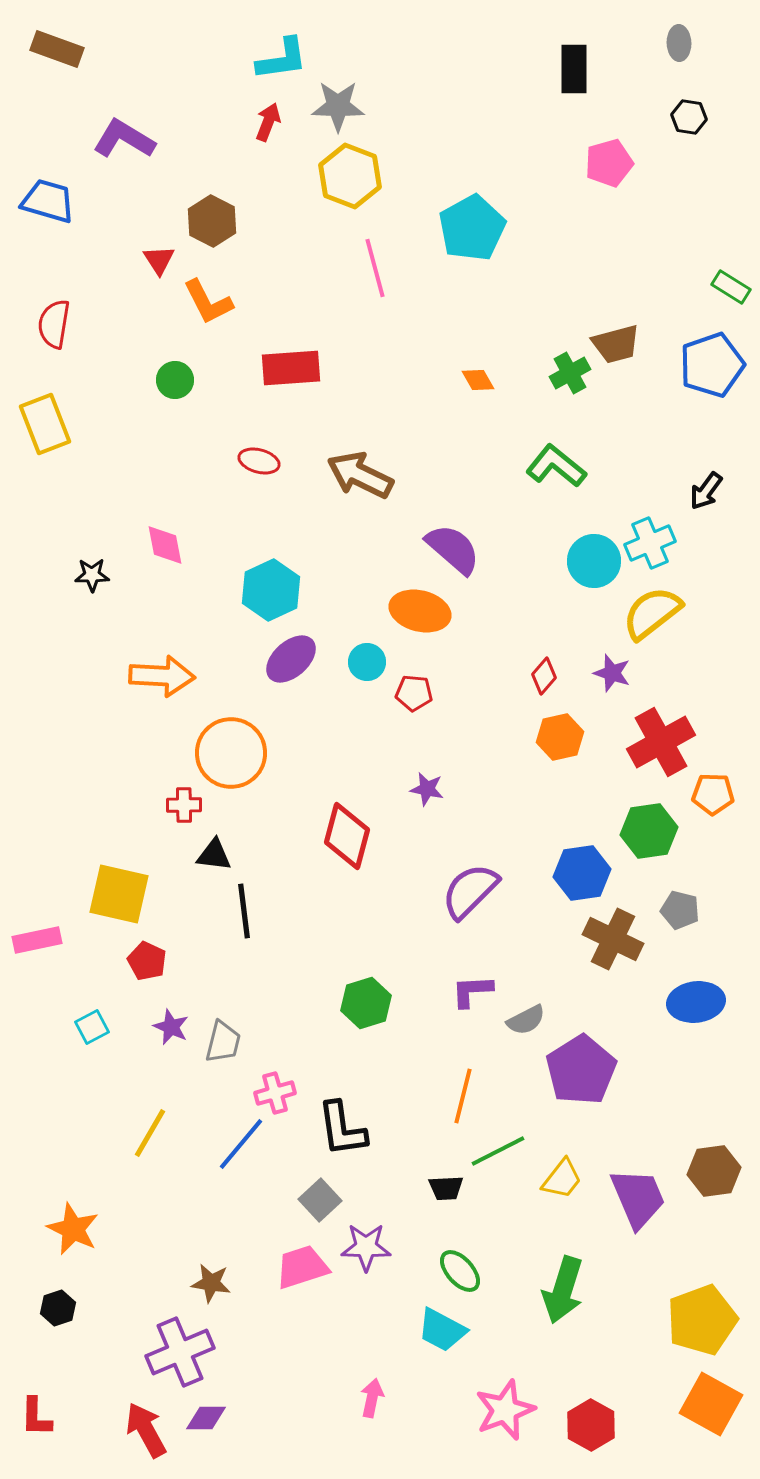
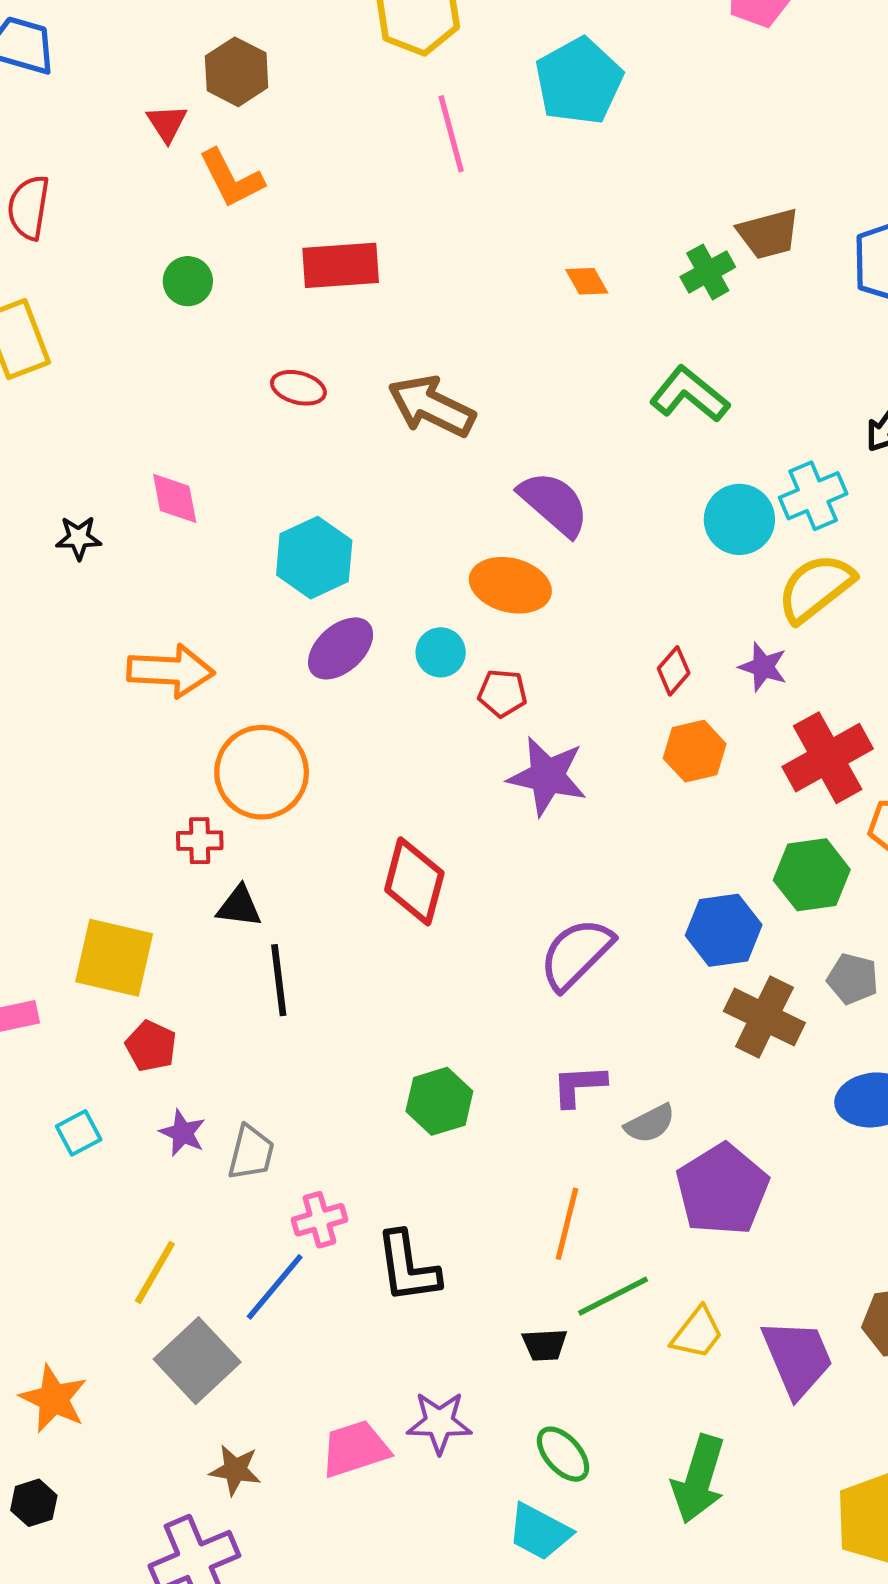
purple star: (427, 789) -> (547, 776), moved, size x1.8
gray square: (320, 1200) -> (197, 1361), moved, size x1.5

